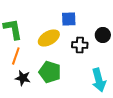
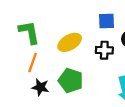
blue square: (69, 19) -> (107, 21), moved

